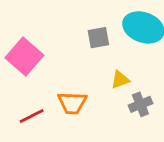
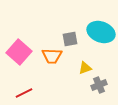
orange trapezoid: (72, 103) -> (52, 56), moved

